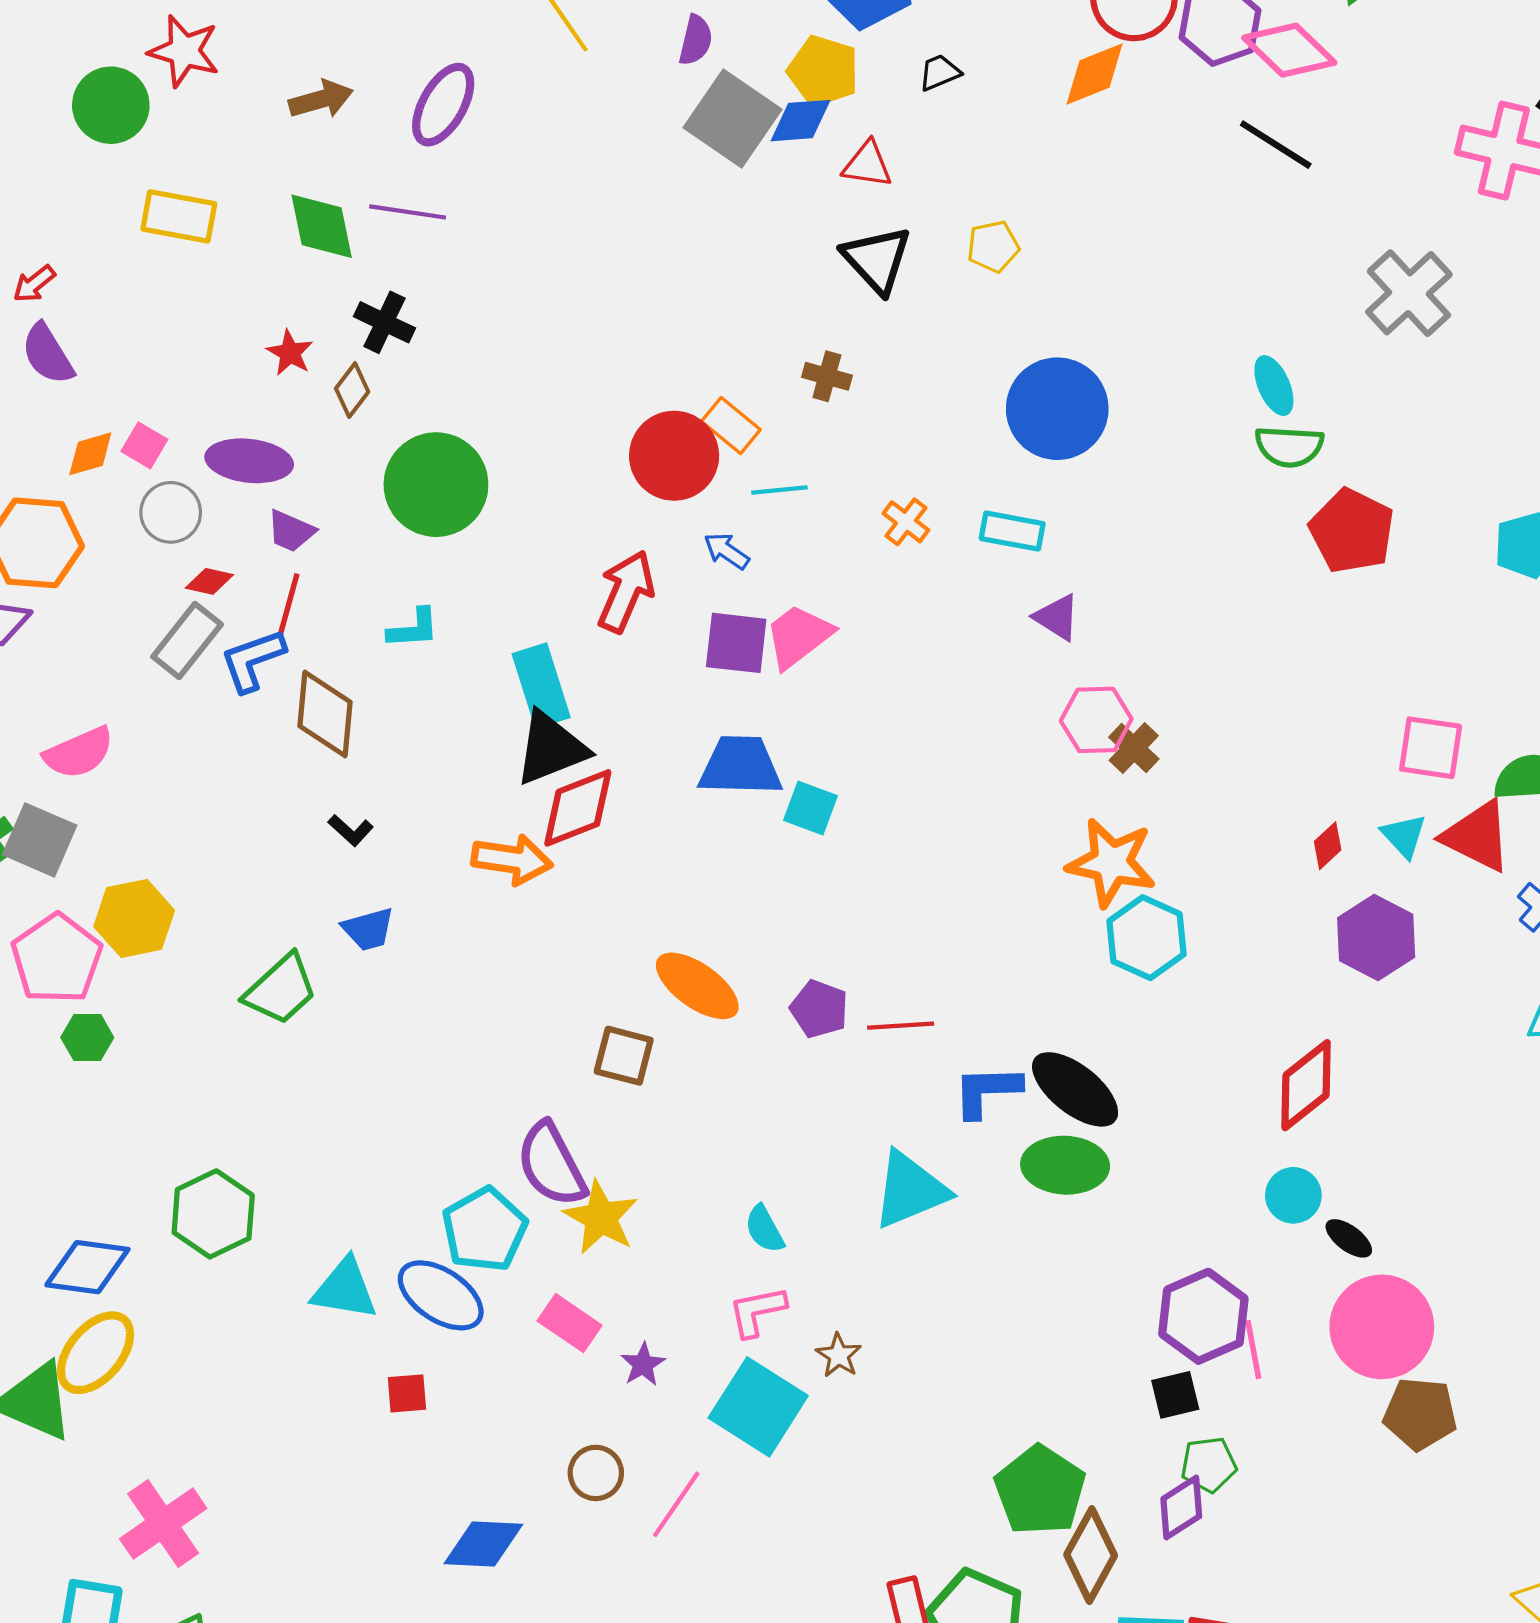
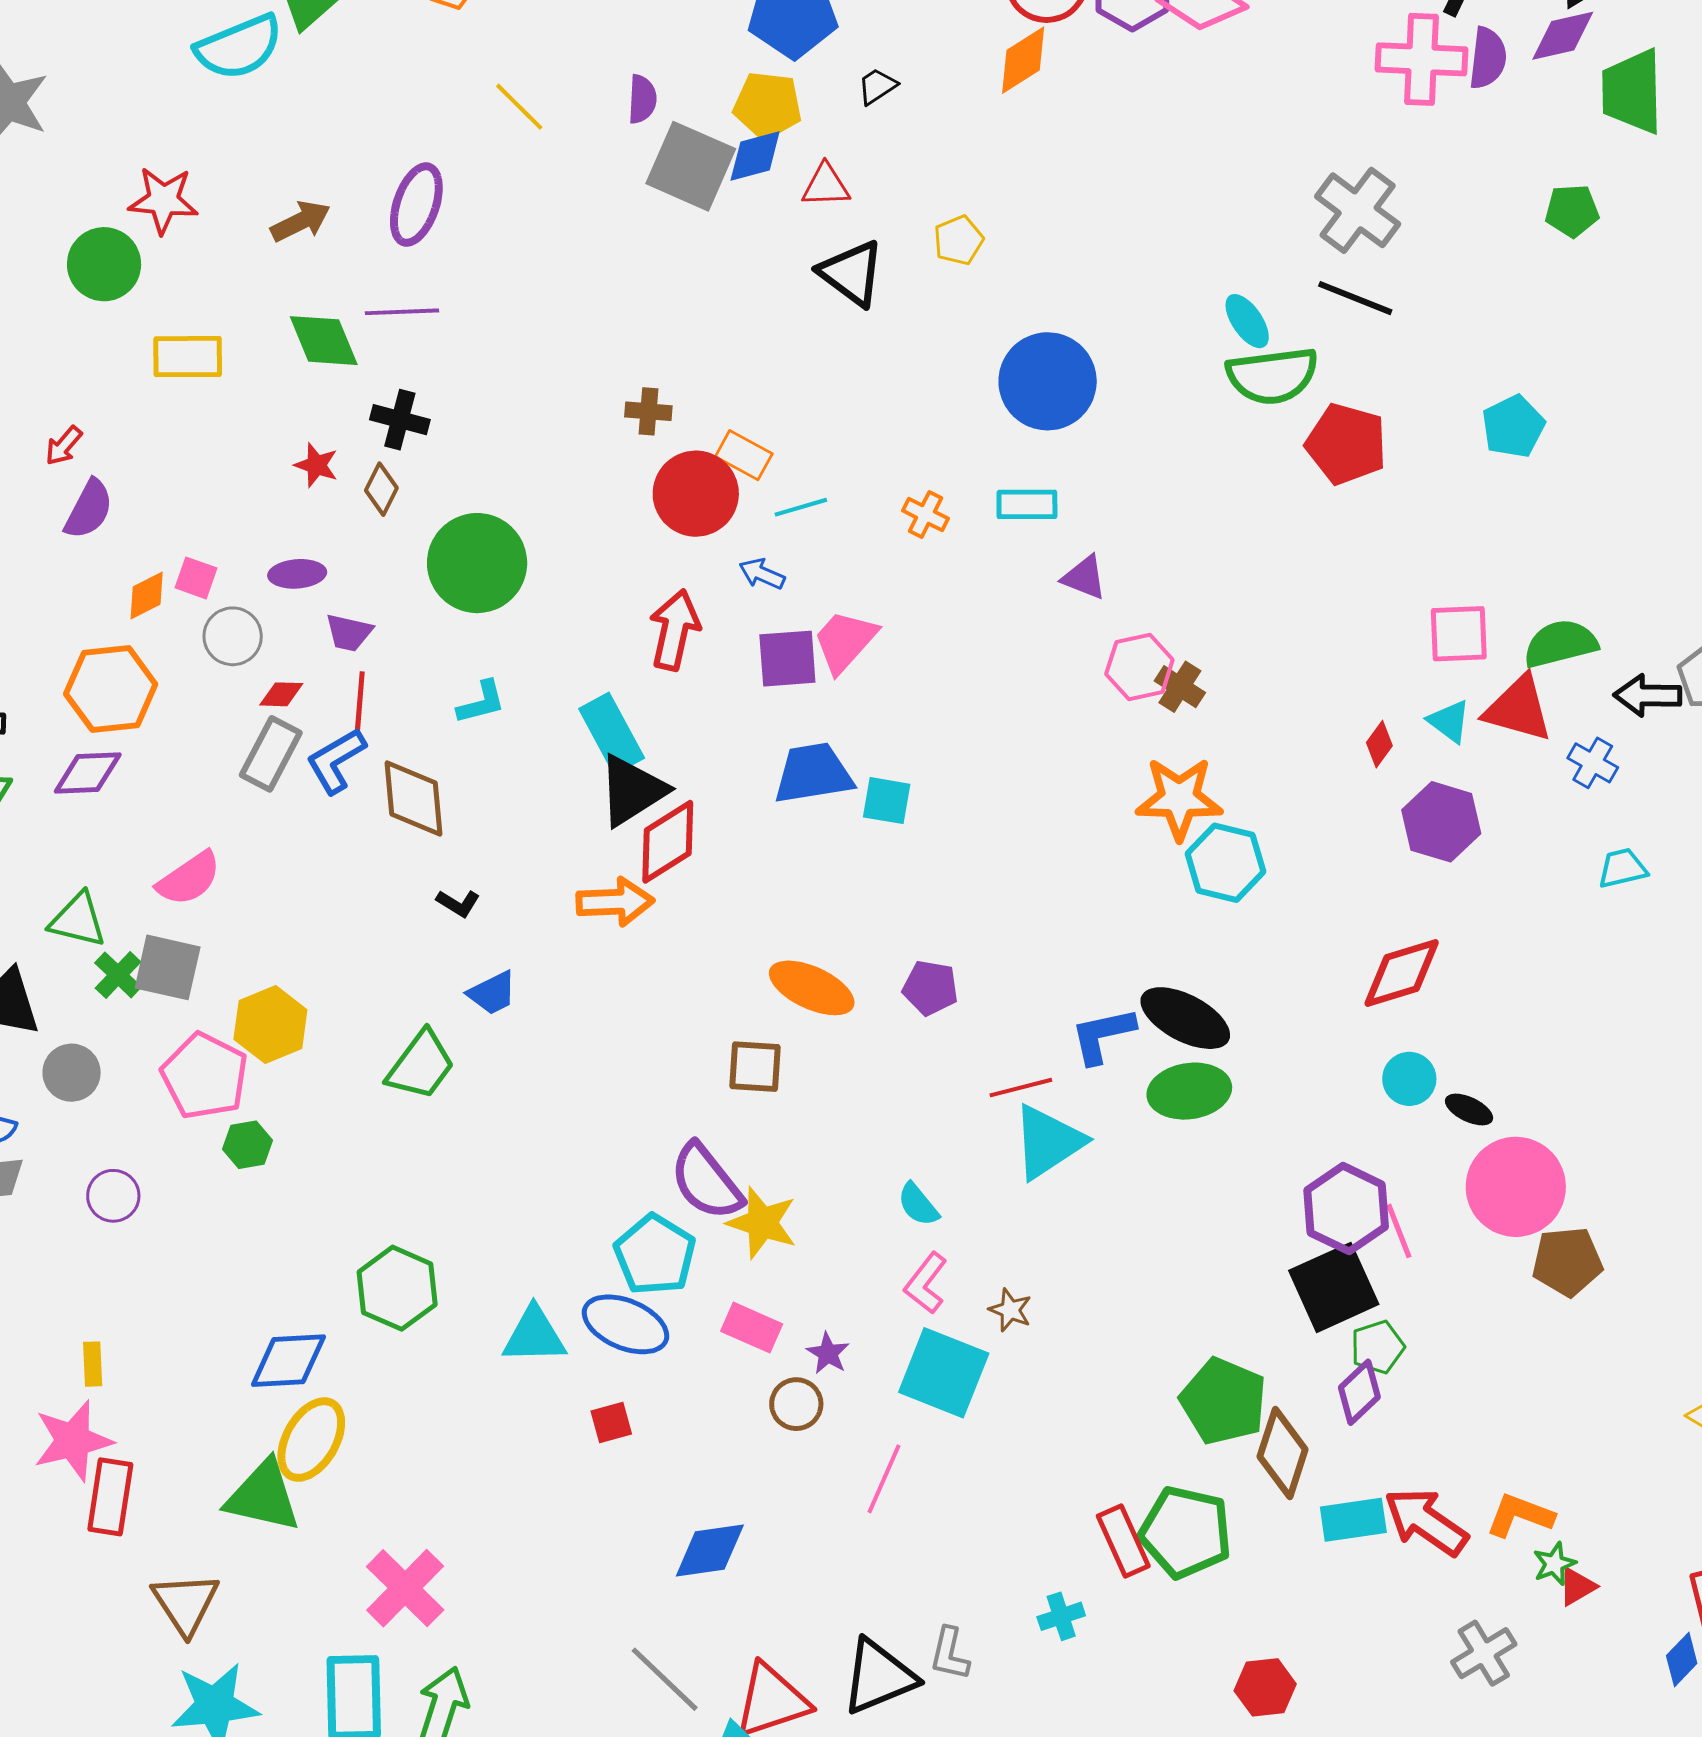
black line: (1276, 145) -> (1355, 298), moved
purple semicircle: (48, 354) -> (89, 509), turned -110
brown cross: (827, 376) -> (648, 411), moved
green semicircle: (1289, 446) -> (1272, 376), size x1.4
purple ellipse: (249, 461) -> (297, 574), size x0.7
red line: (901, 1026) -> (1021, 1088), moved
red diamond: (1306, 1085) -> (1402, 973), turned 32
pink L-shape: (757, 1311) -> (926, 1283), turned -30
black square: (1175, 1395) -> (1334, 1287), size x1.8
brown circle: (596, 1473) -> (796, 1404), moved

